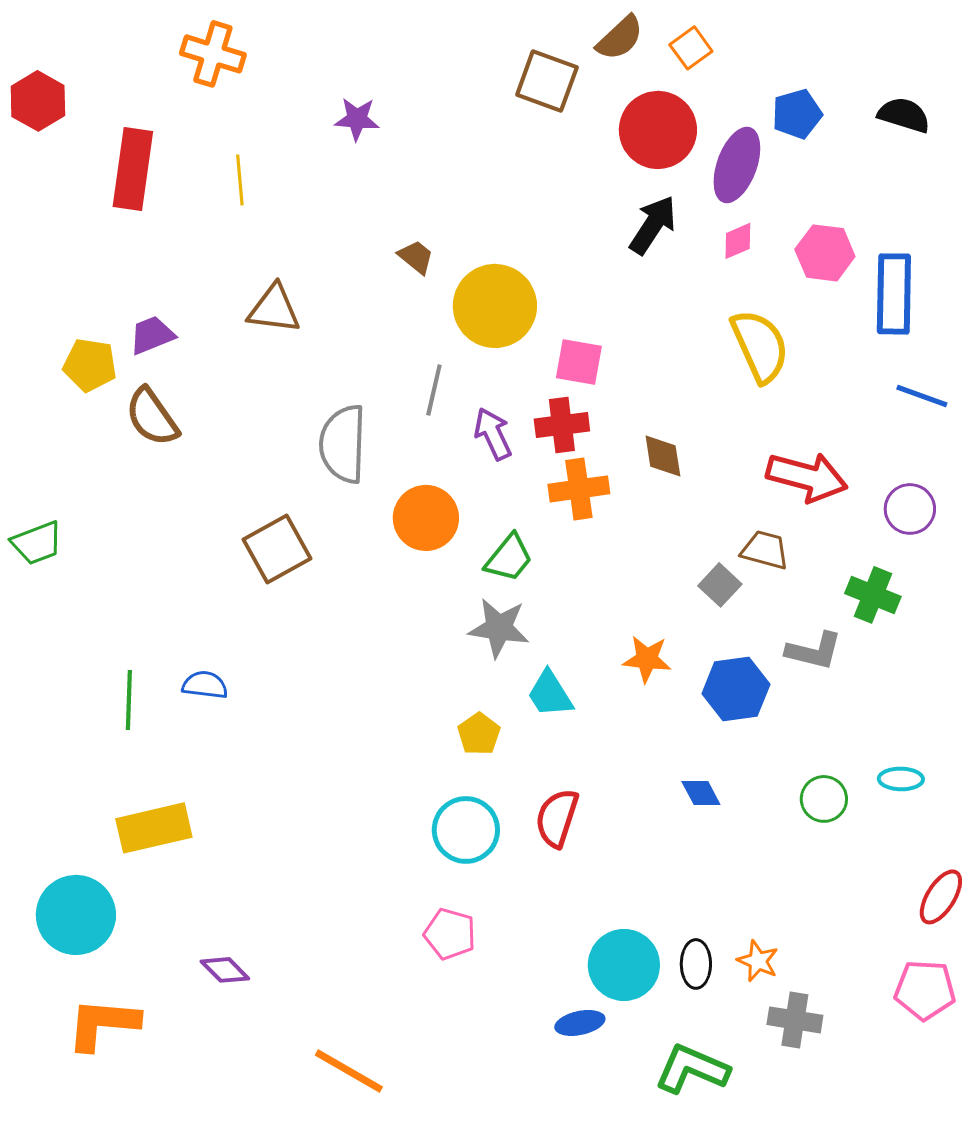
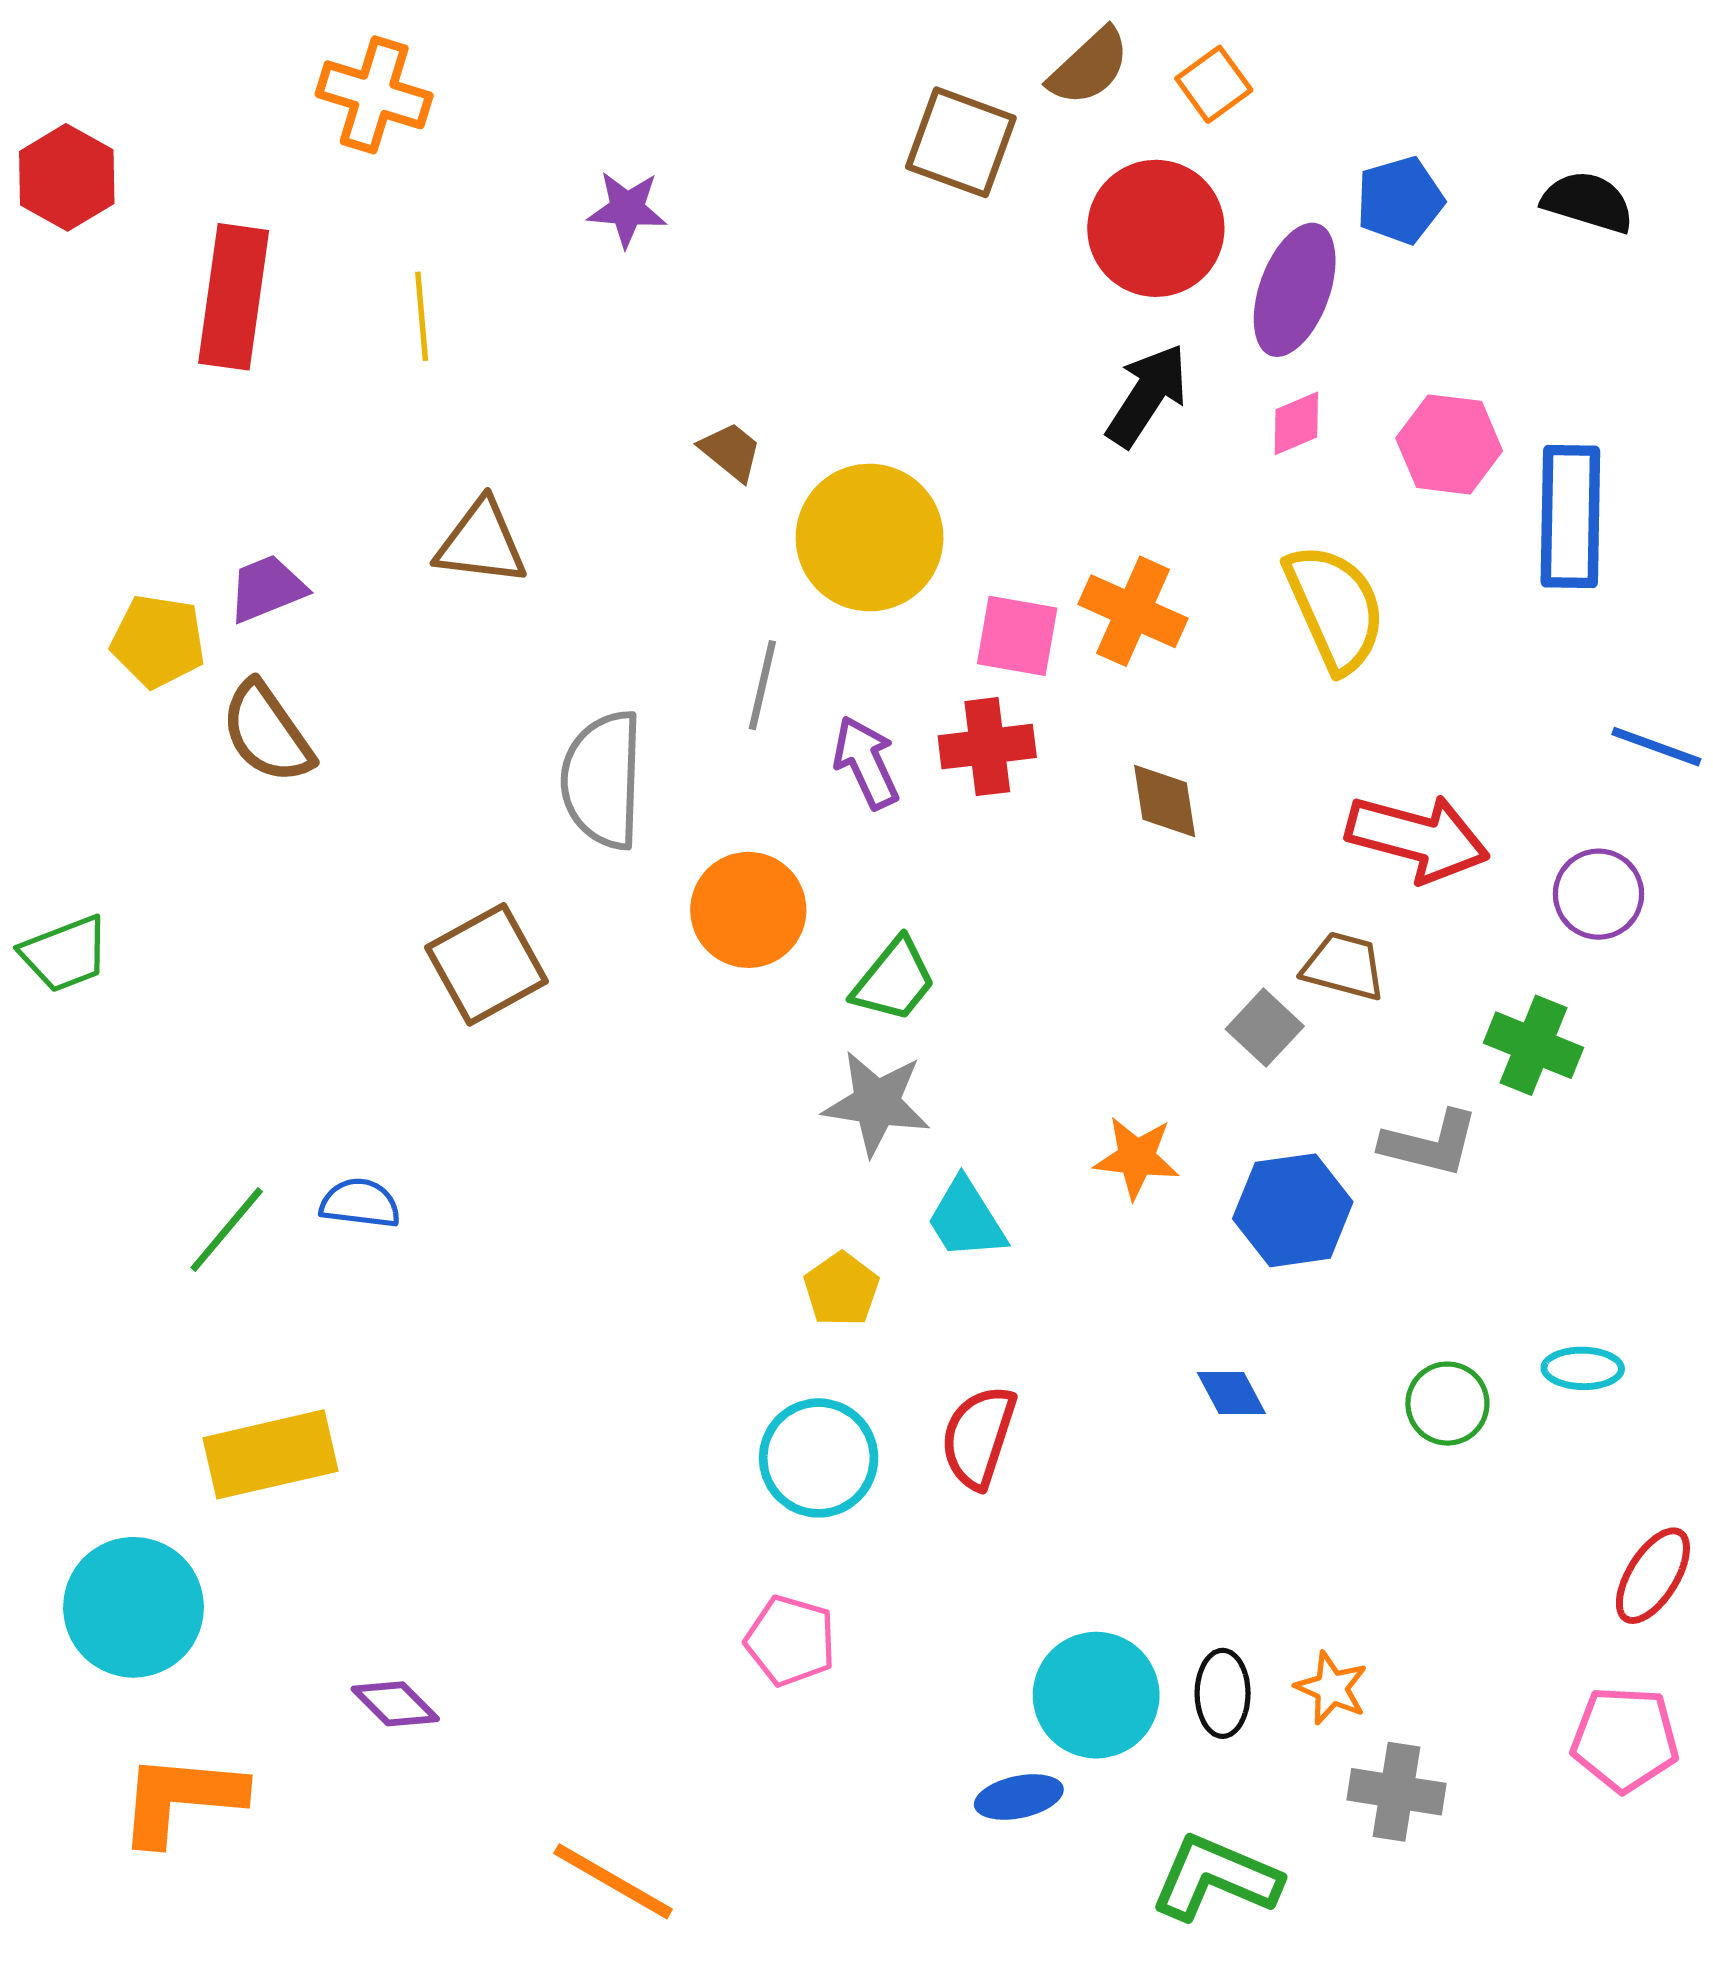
blue line: (922, 396) -> (1656, 747), moved
orange cross: (579, 489) -> (1133, 611), moved, turned 32
green line: (129, 700) -> (227, 1230), turned 38

